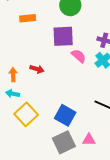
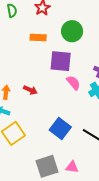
orange rectangle: (28, 18) -> (38, 38), moved
blue square: (65, 115) -> (60, 129), moved

